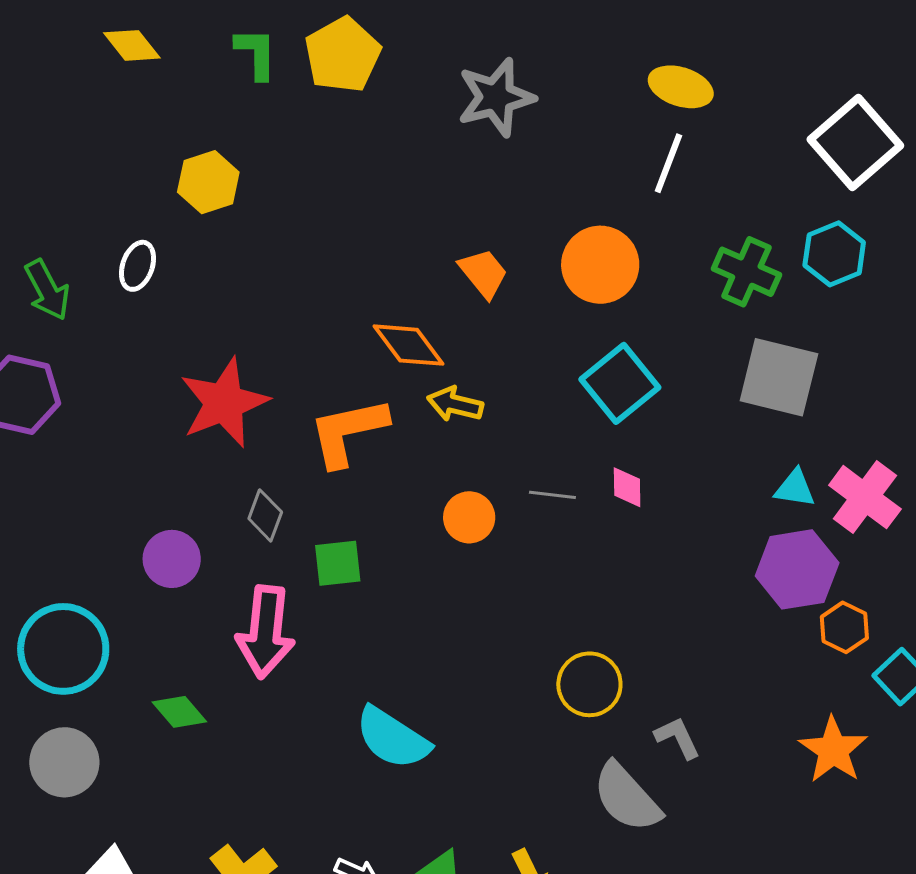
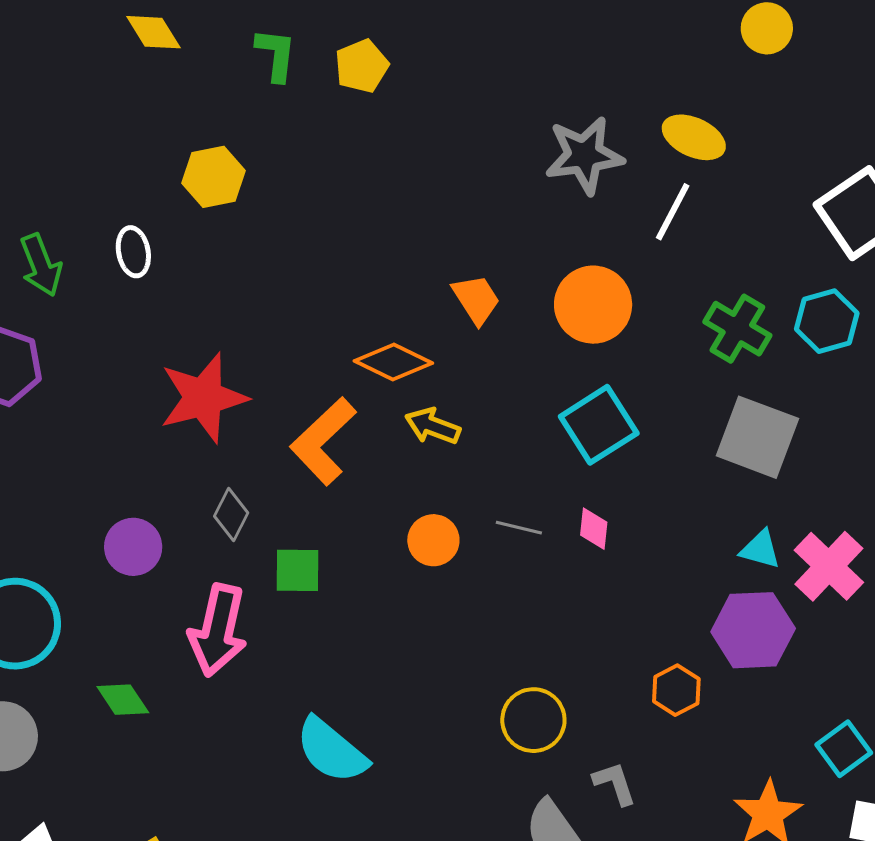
yellow pentagon: (343, 55) -> (362, 66), size x0.7
gray star: (496, 97) -> (584, 155), moved
white ellipse: (137, 266) -> (133, 252), turned -36
orange diamond: (409, 345) -> (393, 362), turned -34
orange L-shape: (348, 432) -> (323, 441), turned -38
orange hexagon: (844, 627) -> (676, 690), moved

